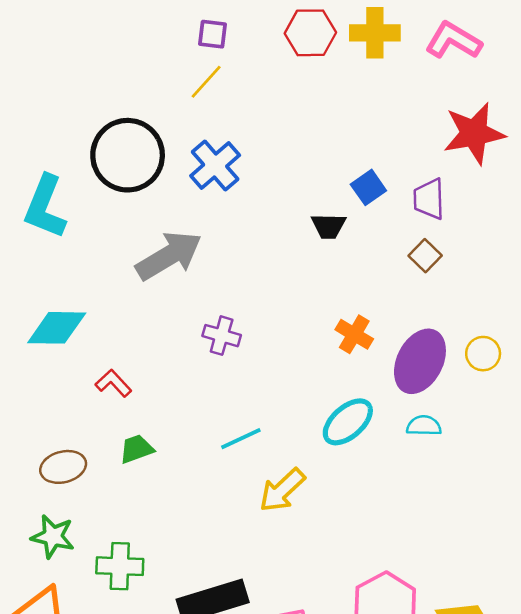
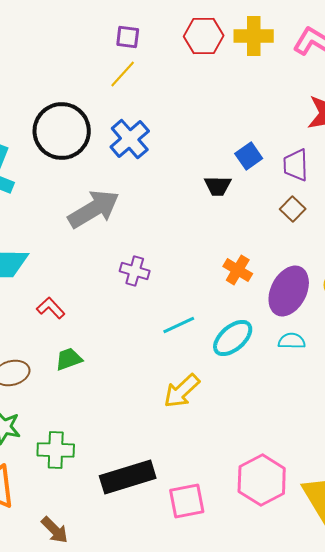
cyan line: (241, 439) -> (179, 325), moved

